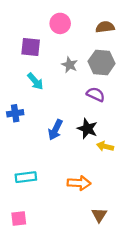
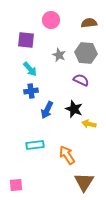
blue cross: (15, 113) -> (31, 91), moved
cyan rectangle: (26, 177) -> (35, 145), moved
orange arrow: (79, 183) -> (67, 155), turned -126
brown triangle: (99, 215) -> (84, 182), size x1.5

